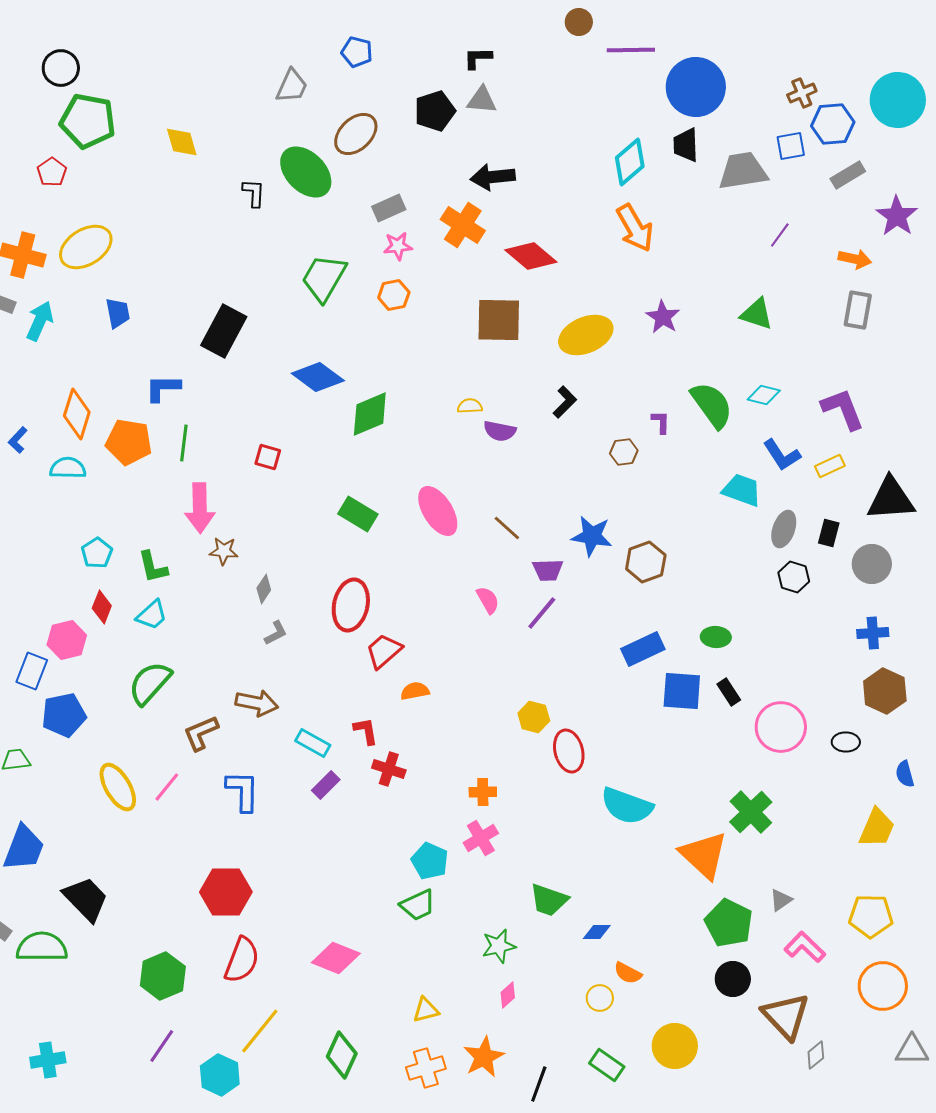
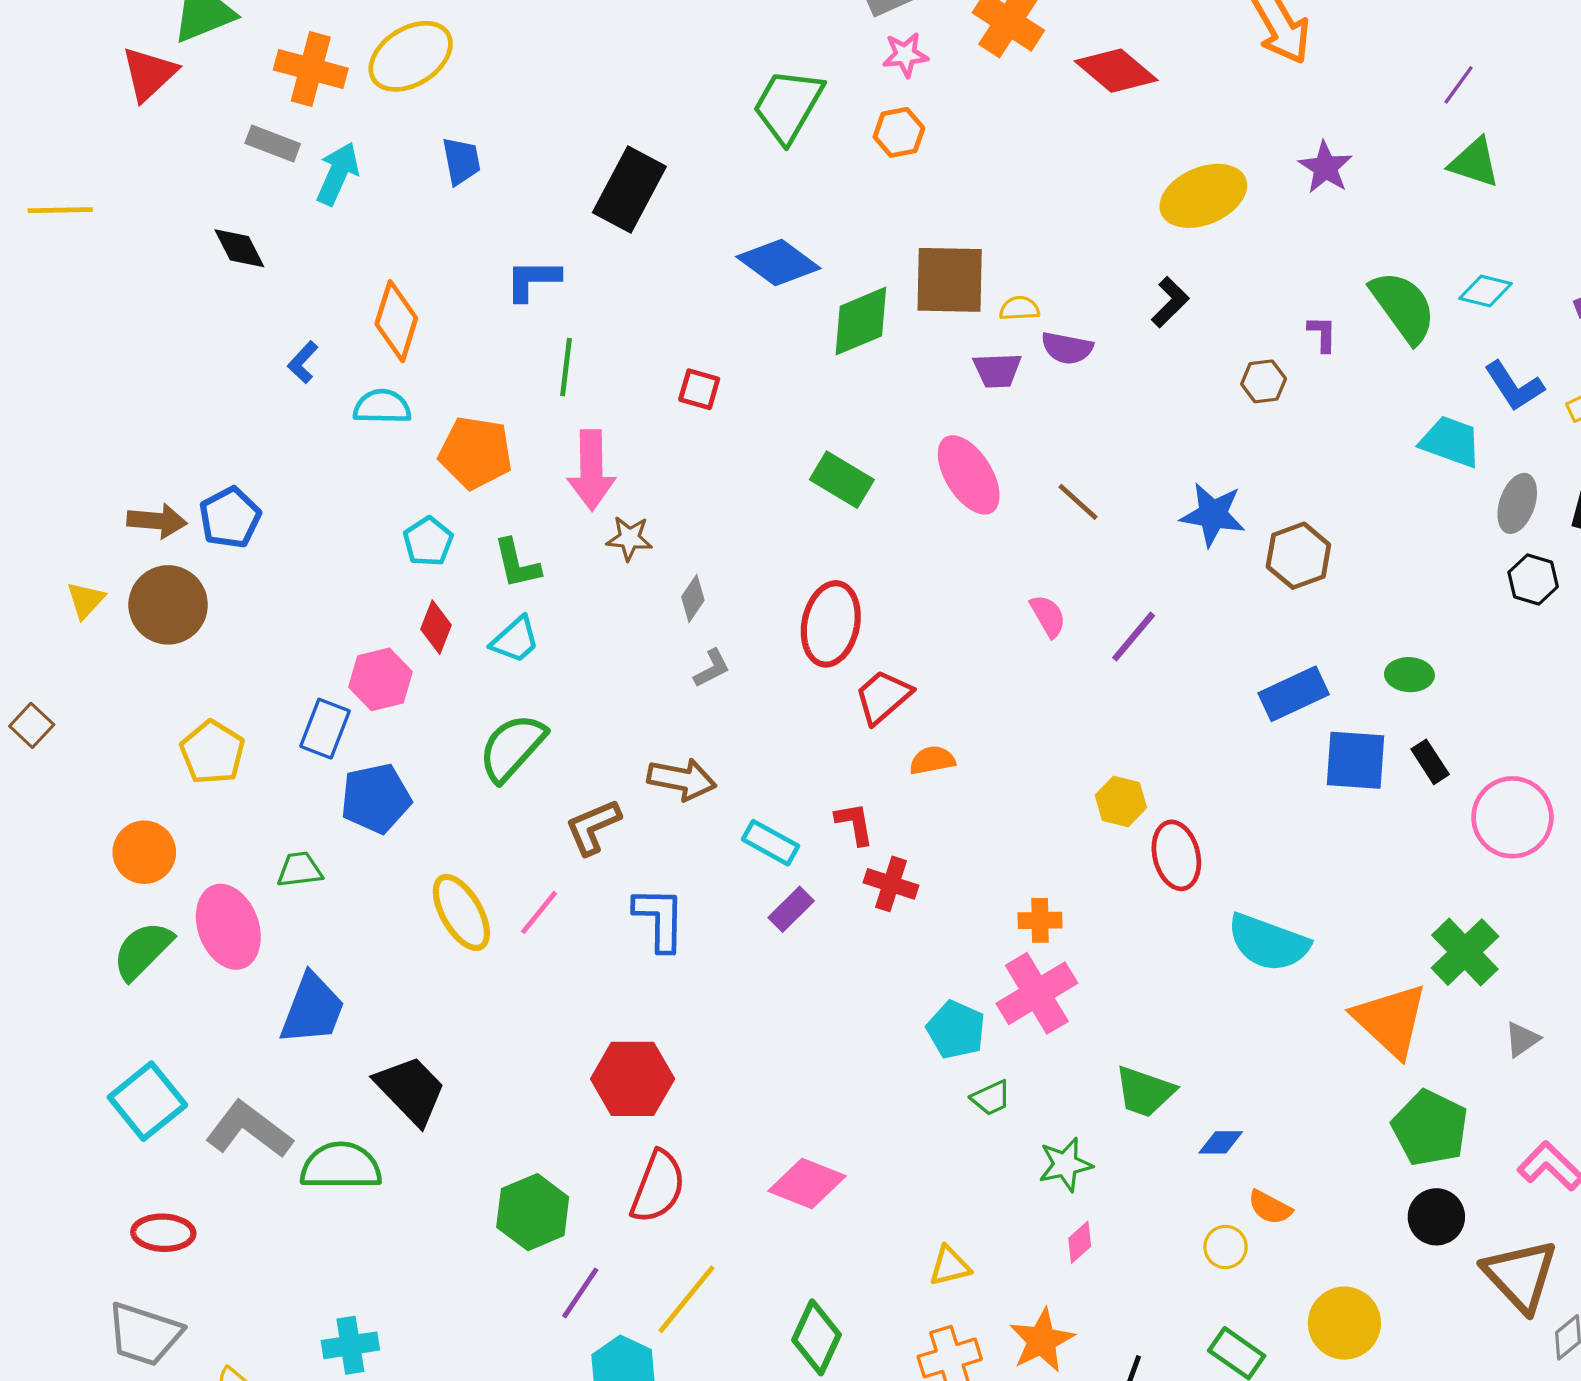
purple line: (780, 235) -> (1459, 85), moved
brown square: (499, 320) -> (950, 280), moved
orange pentagon: (129, 442) -> (476, 453), moved
purple trapezoid: (548, 570) -> (997, 370), moved
pink cross: (481, 838) -> (1037, 993), size x1.4
gray triangle: (781, 900) -> (1522, 1039), moved
green trapezoid: (418, 905) -> (991, 1098), moved, size x0.7
purple line: (162, 1046) -> (580, 1293), moved

